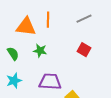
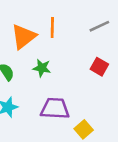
orange triangle: (26, 27) -> (24, 37), turned -45

